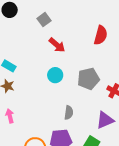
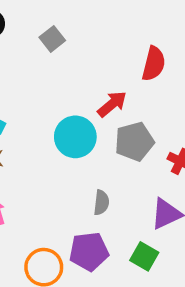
red arrow: (57, 45) -> (112, 104), moved, turned -78
cyan circle: (55, 75) -> (75, 137), size x1.5

